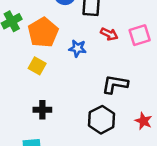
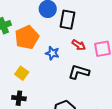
yellow square: (37, 66) -> (22, 73), moved
black L-shape: (115, 84) -> (79, 72), moved

